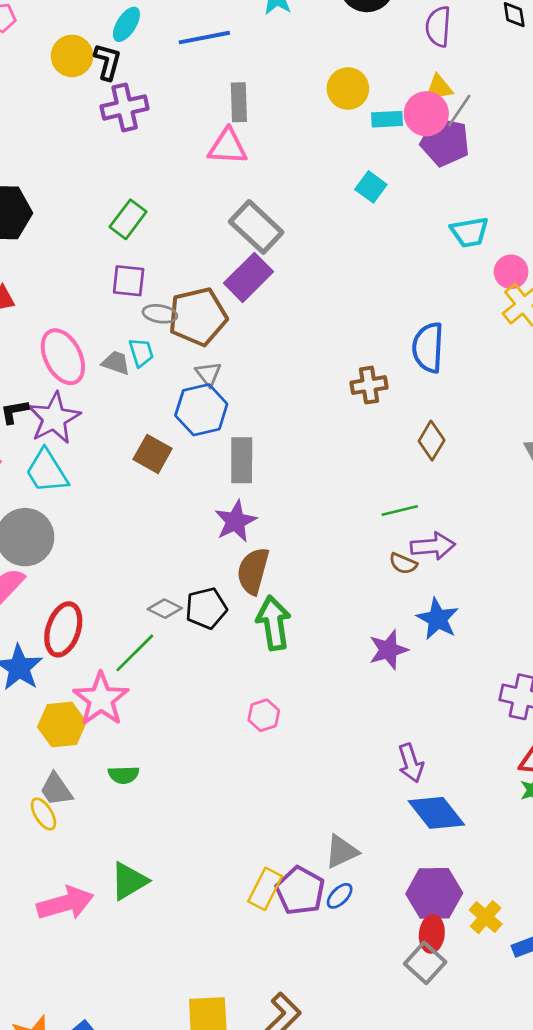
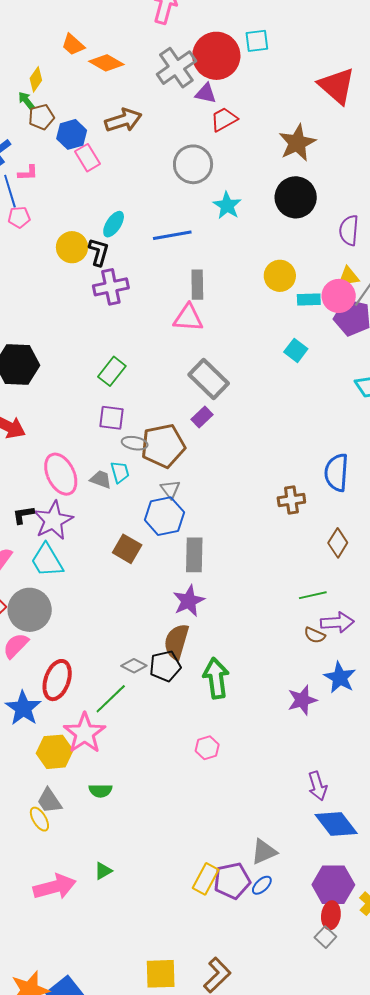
purple rectangle: (248, 277) -> (202, 417), size x0.6
brown semicircle: (253, 571) -> (176, 642), moved
green triangle: (129, 881) -> (103, 871), size x0.6
purple pentagon: (300, 891) -> (232, 881), turned 30
gray square: (425, 963) -> (325, 937), size x0.7

